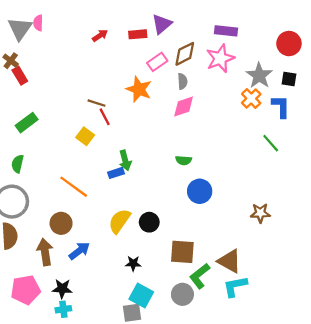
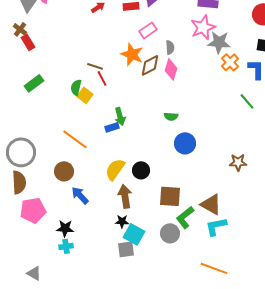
brown diamond: (185, 54) -> (150, 65), moved
gray star: (259, 76) -> (219, 42), moved, turned -30
pink diamond: (184, 107) -> (171, 69), turned -55
green semicircle: (18, 164) -> (76, 87), moved
blue arrow: (79, 251) -> (80, 195), turned -96
brown arrow: (45, 252) -> (125, 196), moved
black star: (133, 263) -> (122, 221), moved
pink pentagon: (26, 290) -> (33, 210), moved

